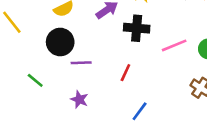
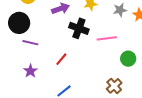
pink line: (174, 45) -> (107, 38), moved
purple star: (79, 100) -> (30, 71), moved

